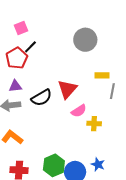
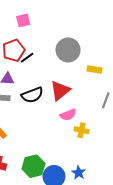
gray circle: (85, 40) -> (68, 50), moved
black line: (30, 47) -> (27, 58), moved
yellow rectangle: (102, 75) -> (94, 69), moved

